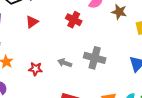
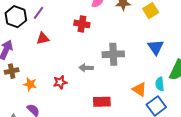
red triangle: (32, 22) -> (43, 39), turned 40

